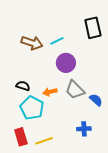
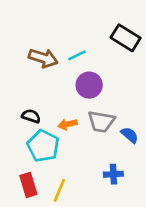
black rectangle: (93, 28) -> (126, 38), turned -45
gray trapezoid: (75, 90) -> (101, 122), turned -35
yellow line: (44, 141) -> (59, 190), turned -48

